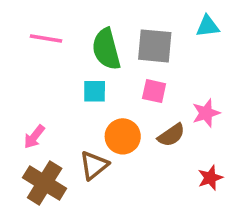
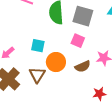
cyan square: (95, 91) -> (38, 46), moved
brown triangle: (94, 165) -> (37, 75), turned -30

